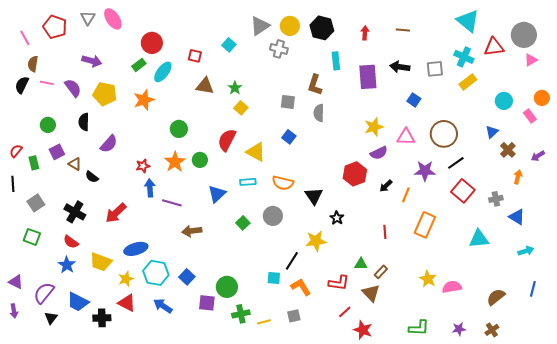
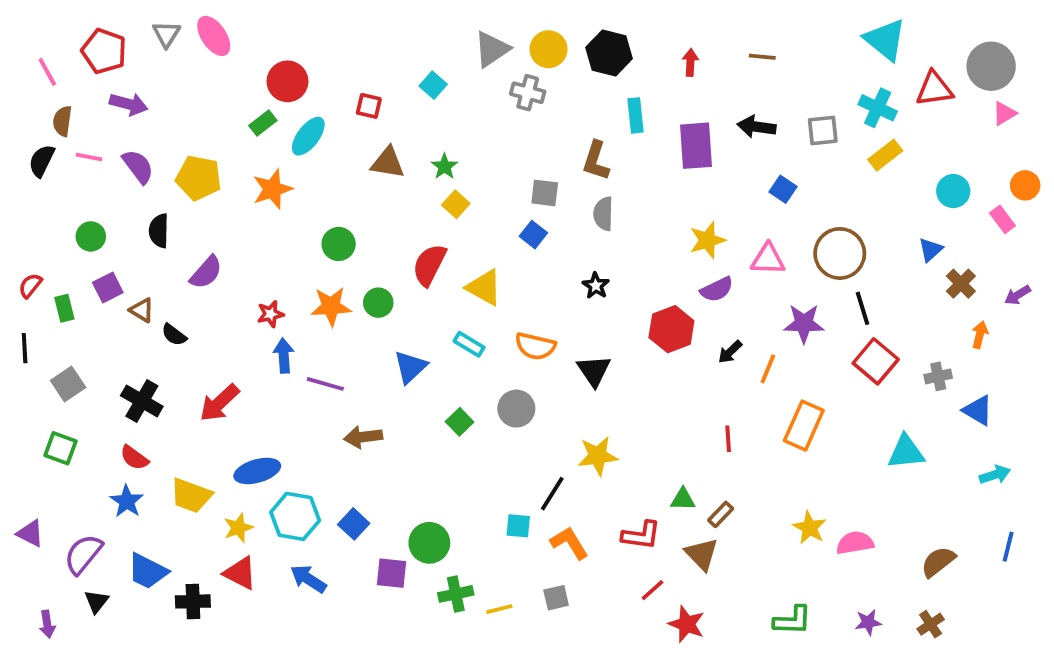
purple arrow: (92, 61) -> (129, 104), moved
blue square: (289, 137) -> (533, 235), moved
orange star: (175, 162) -> (331, 306), turned 30
black line: (456, 163) -> (862, 308), turned -72
cyan rectangle: (248, 182) -> (469, 344), turned 35
black star: (337, 218) -> (596, 286), moved
purple arrow: (14, 311) -> (47, 624), moved

